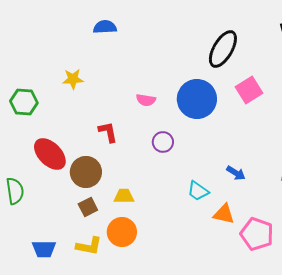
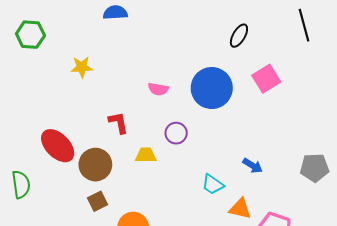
black ellipse: (223, 49) -> (239, 36), size x0.6
green hexagon: (24, 102) -> (30, 35), moved
yellow trapezoid: (124, 196) -> (146, 155), moved

